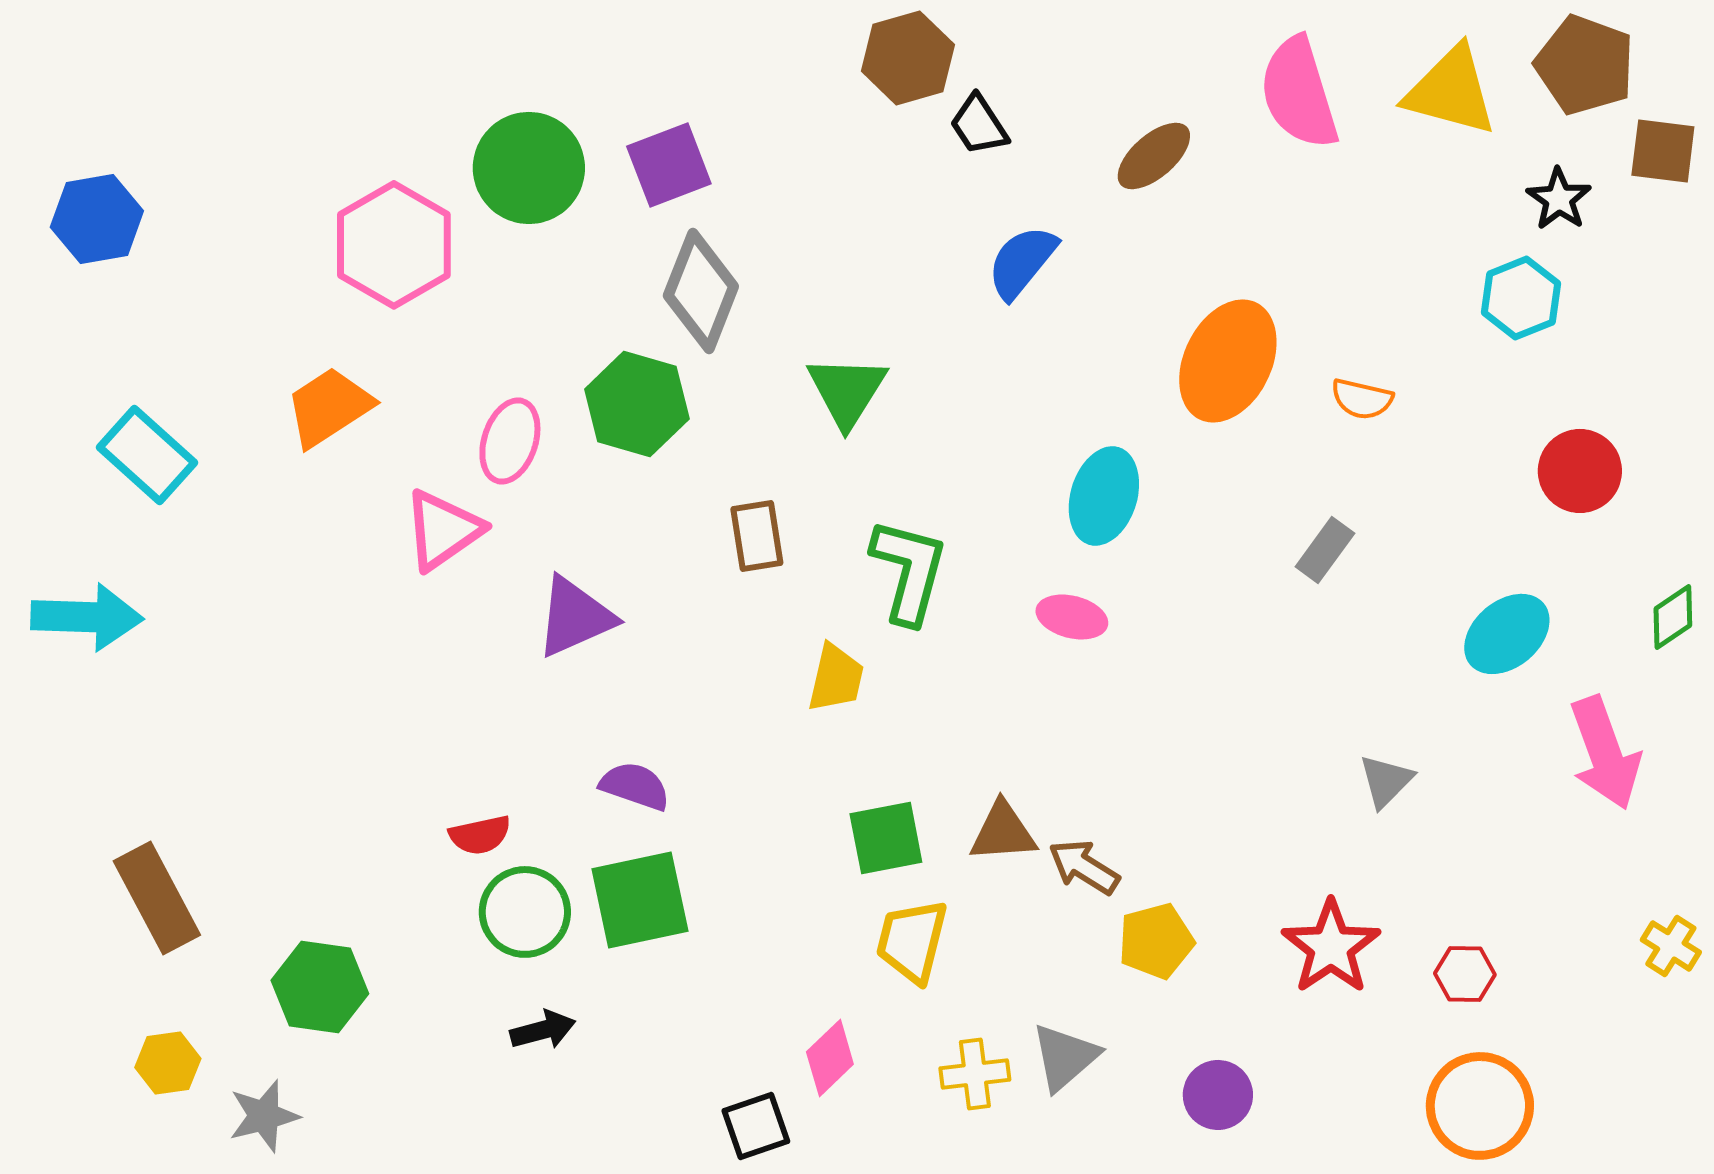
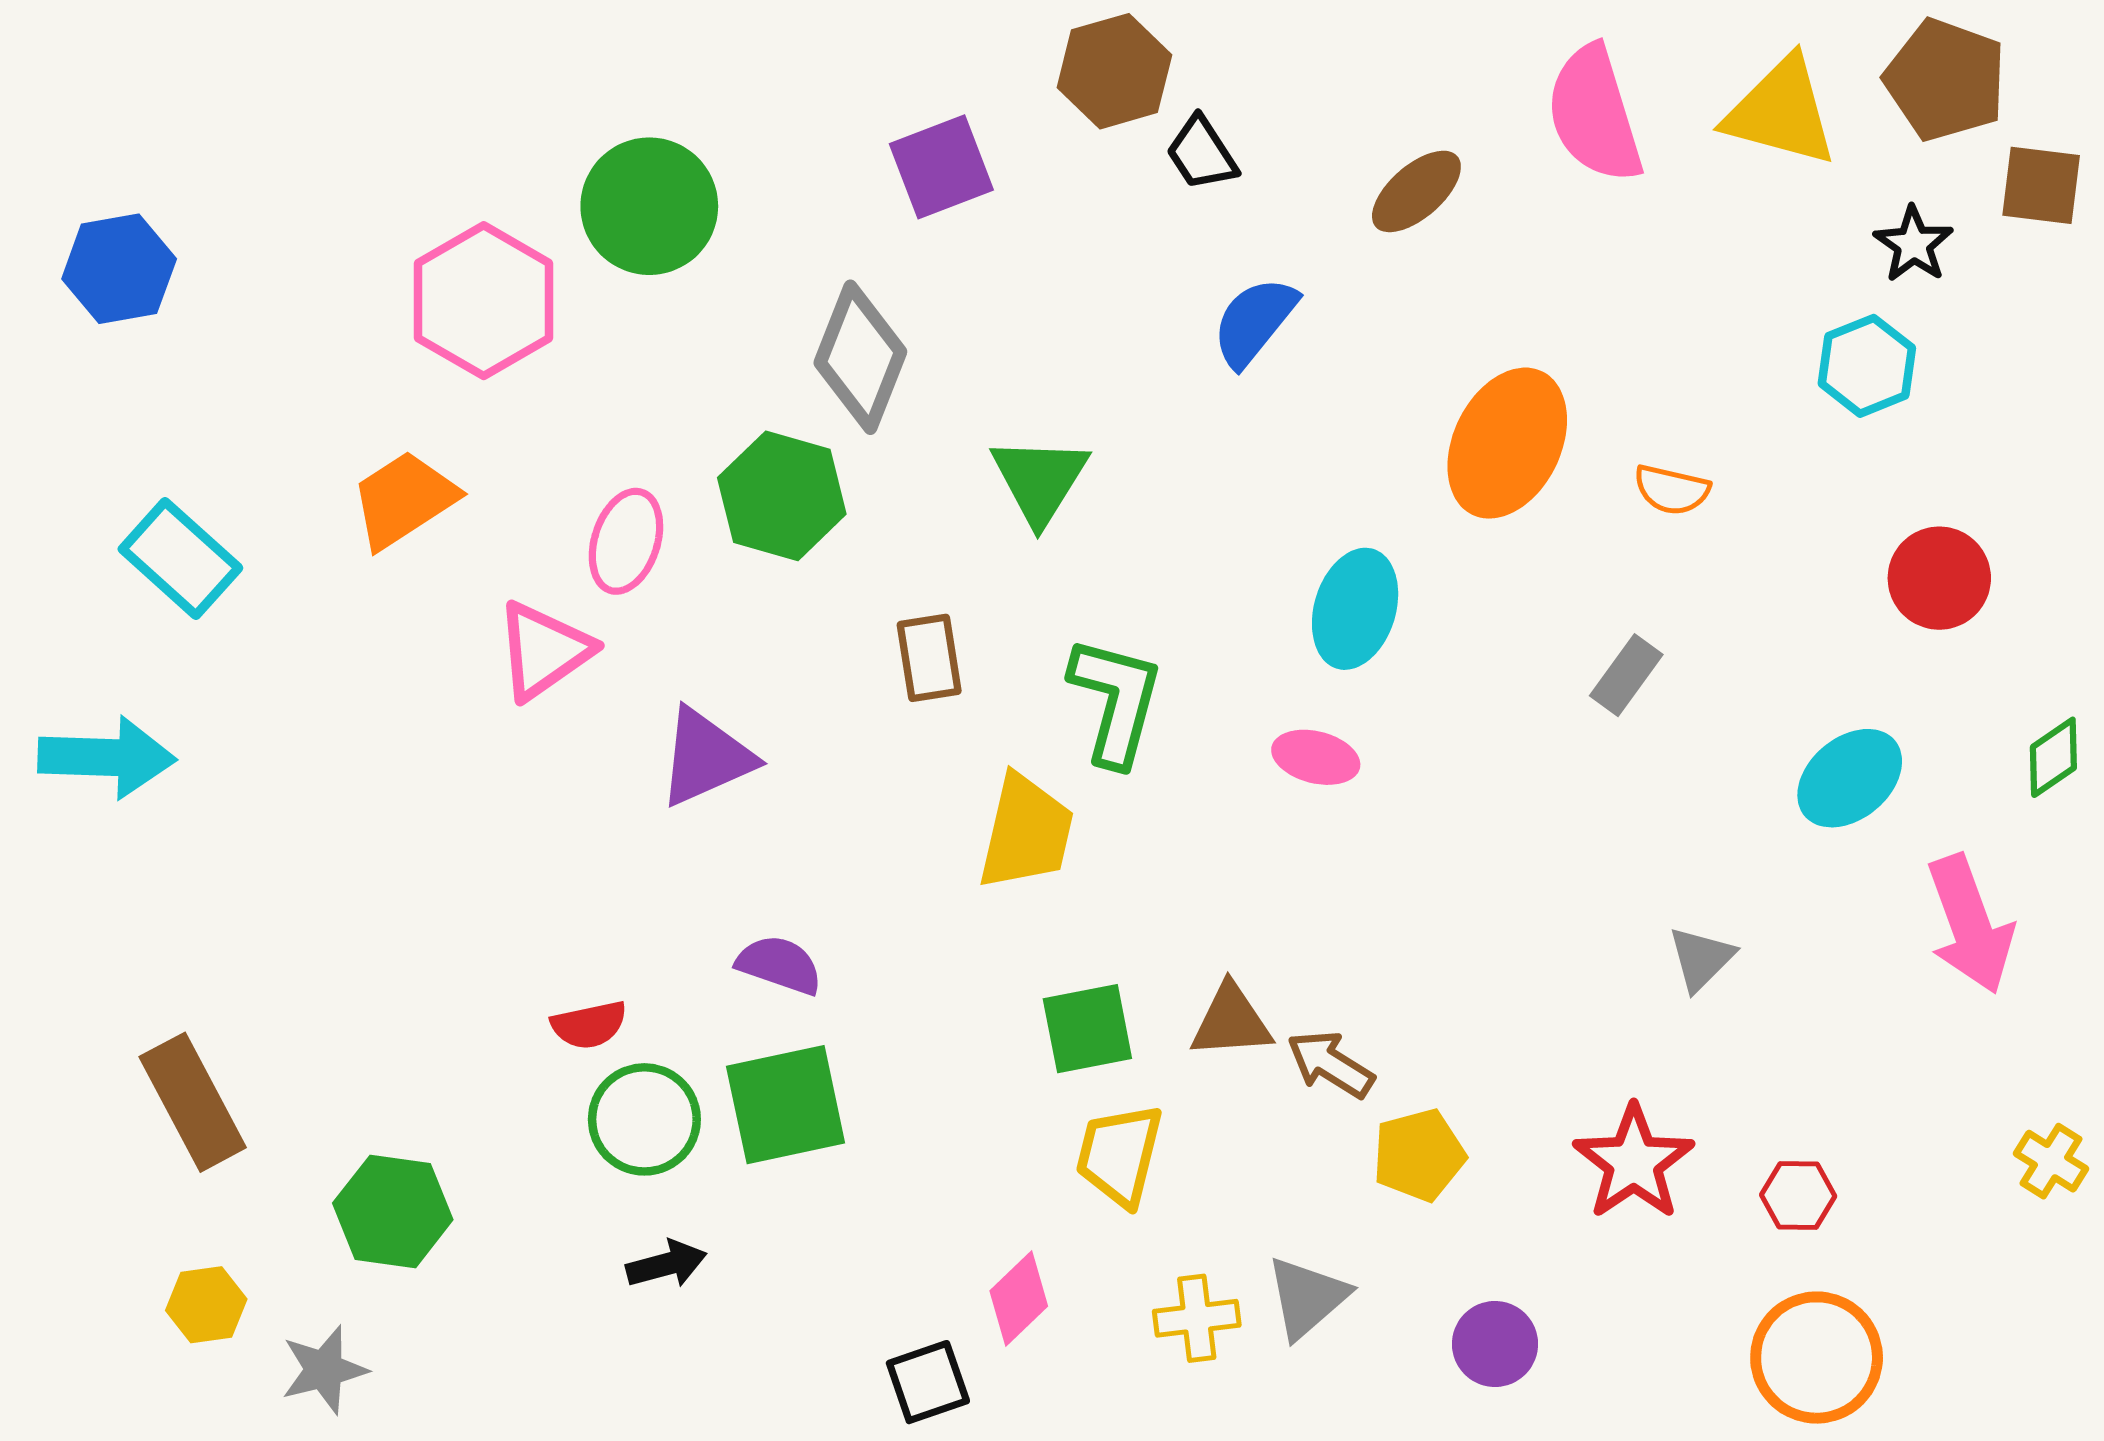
purple square: (669, 165) -> (941, 167), moved
yellow trapezoid: (836, 678) -> (1026, 832), size x1.4

